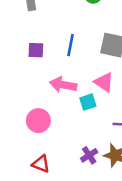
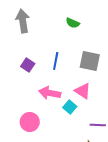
purple square: (36, 50) -> (28, 65), turned 32
cyan square: (88, 102) -> (70, 107), turned -32

